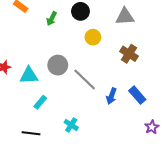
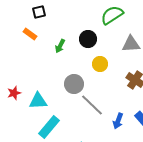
gray circle: (58, 65) -> (74, 84), moved
cyan rectangle: (40, 102) -> (49, 127), size x1.6

